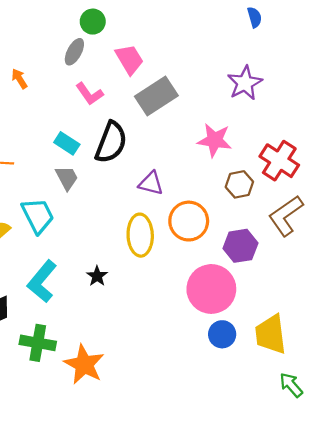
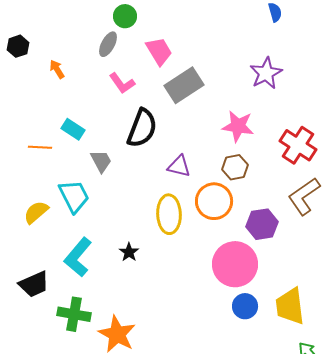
cyan rectangle: (67, 143) -> (73, 129), moved
brown hexagon: (239, 184) -> (235, 167), moved

